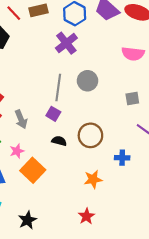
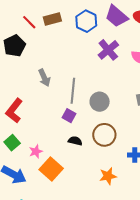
purple cross: (66, 43) -> (108, 50), moved
gray circle: (87, 81) -> (100, 102), moved
gray arrow: (21, 119) -> (44, 78), moved

